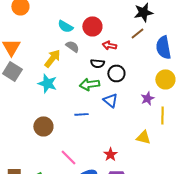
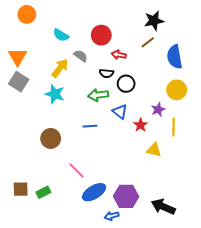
cyan semicircle: (65, 26) -> (61, 35), moved
red star: (110, 154) -> (141, 125), moved

